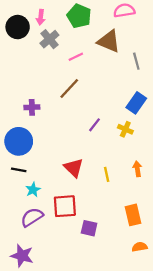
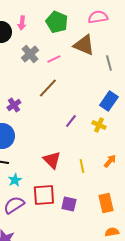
gray cross: (49, 39) -> (30, 54), moved
purple cross: (32, 107) -> (14, 105), turned -32
orange arrow: (137, 169) -> (110, 161), turned 48
purple square: (89, 228) -> (69, 204), moved

